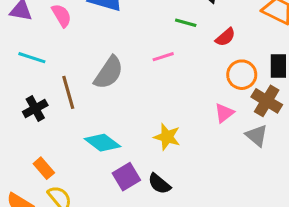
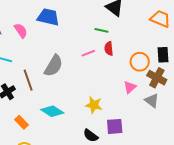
red semicircle: (225, 37) -> (109, 49), moved, turned 128
orange rectangle: (44, 168) -> (21, 122), moved
purple square: (126, 177) -> (115, 126), moved, turned 30

